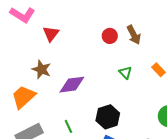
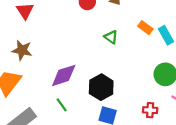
purple diamond: (72, 85) -> (64, 75), moved

